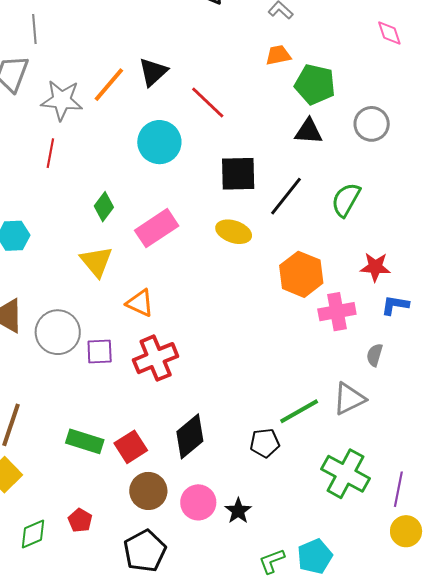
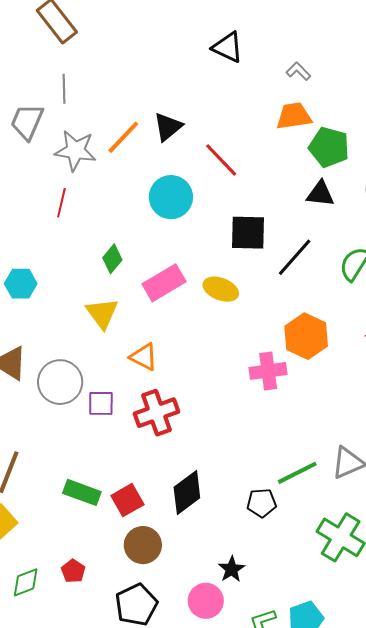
gray line: (34, 29) -> (64, 89), moved
orange trapezoid: (278, 55) -> (294, 116), size x1.4
yellow ellipse: (234, 232) -> (221, 289), moved
pink cross: (337, 312) -> (268, 371), moved
pink circle: (198, 502) -> (206, 601), moved

